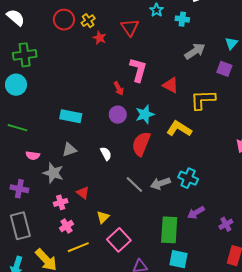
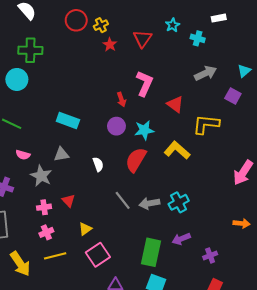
cyan cross: (188, 178) -> (179, 202), turned 30

